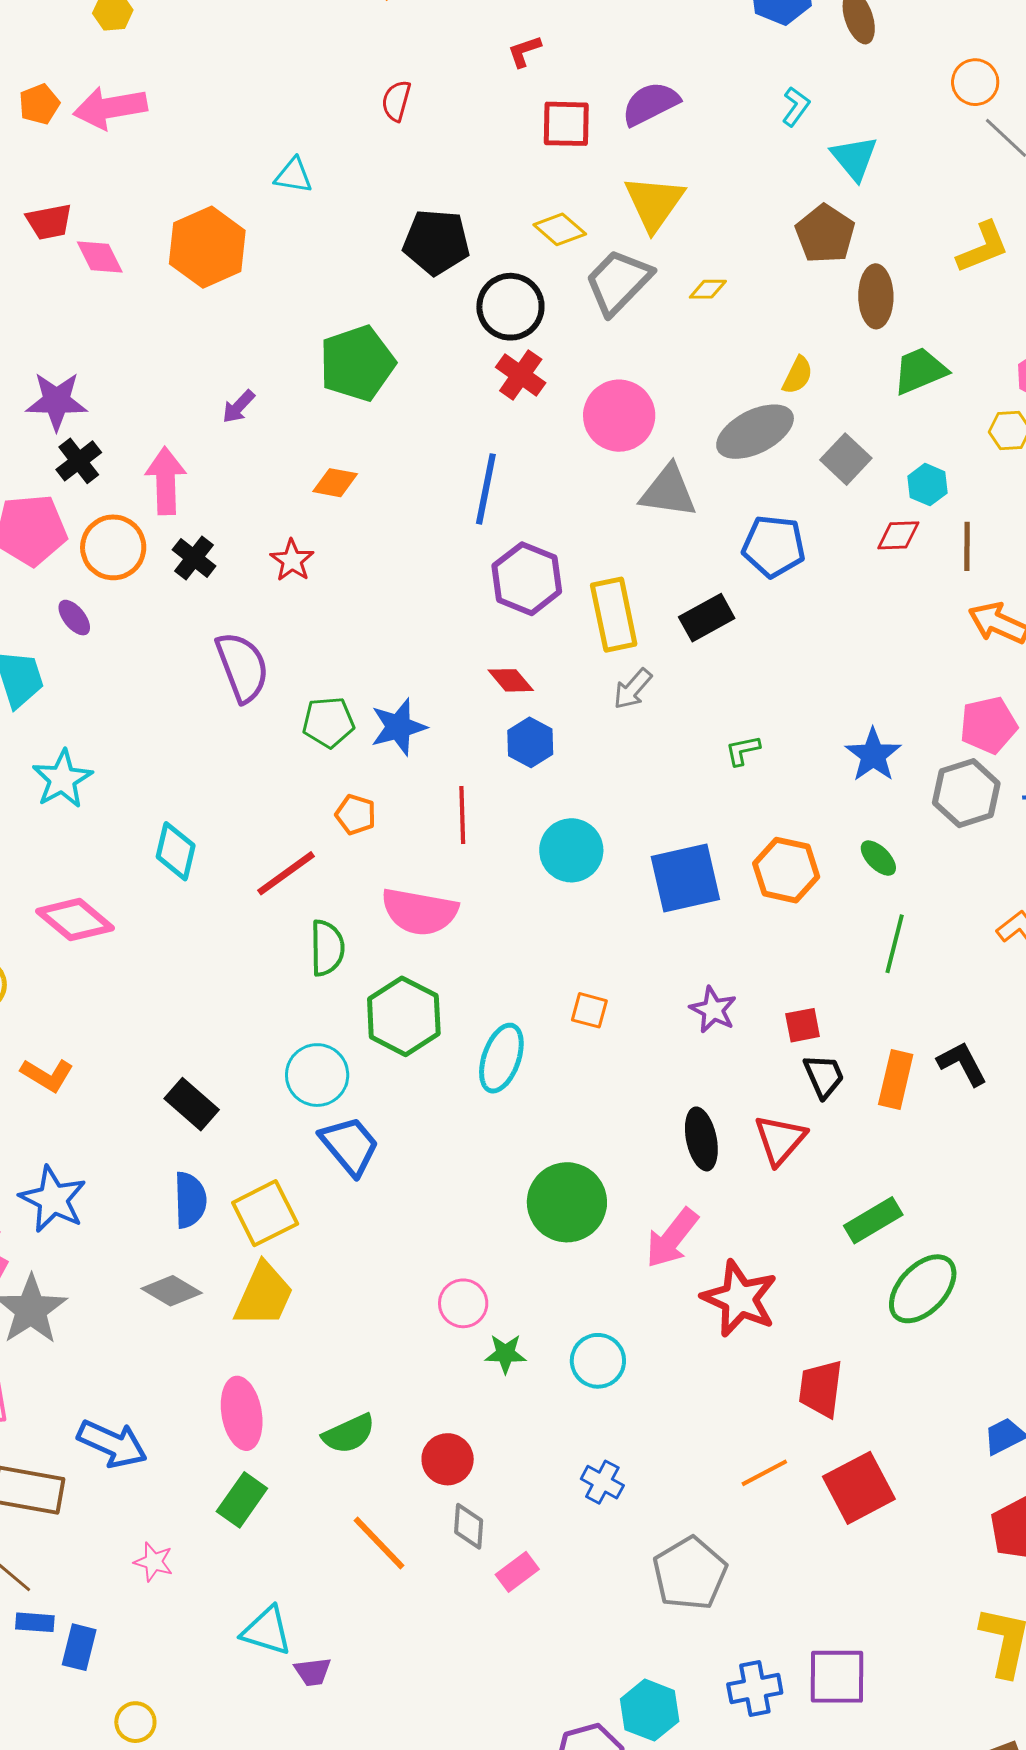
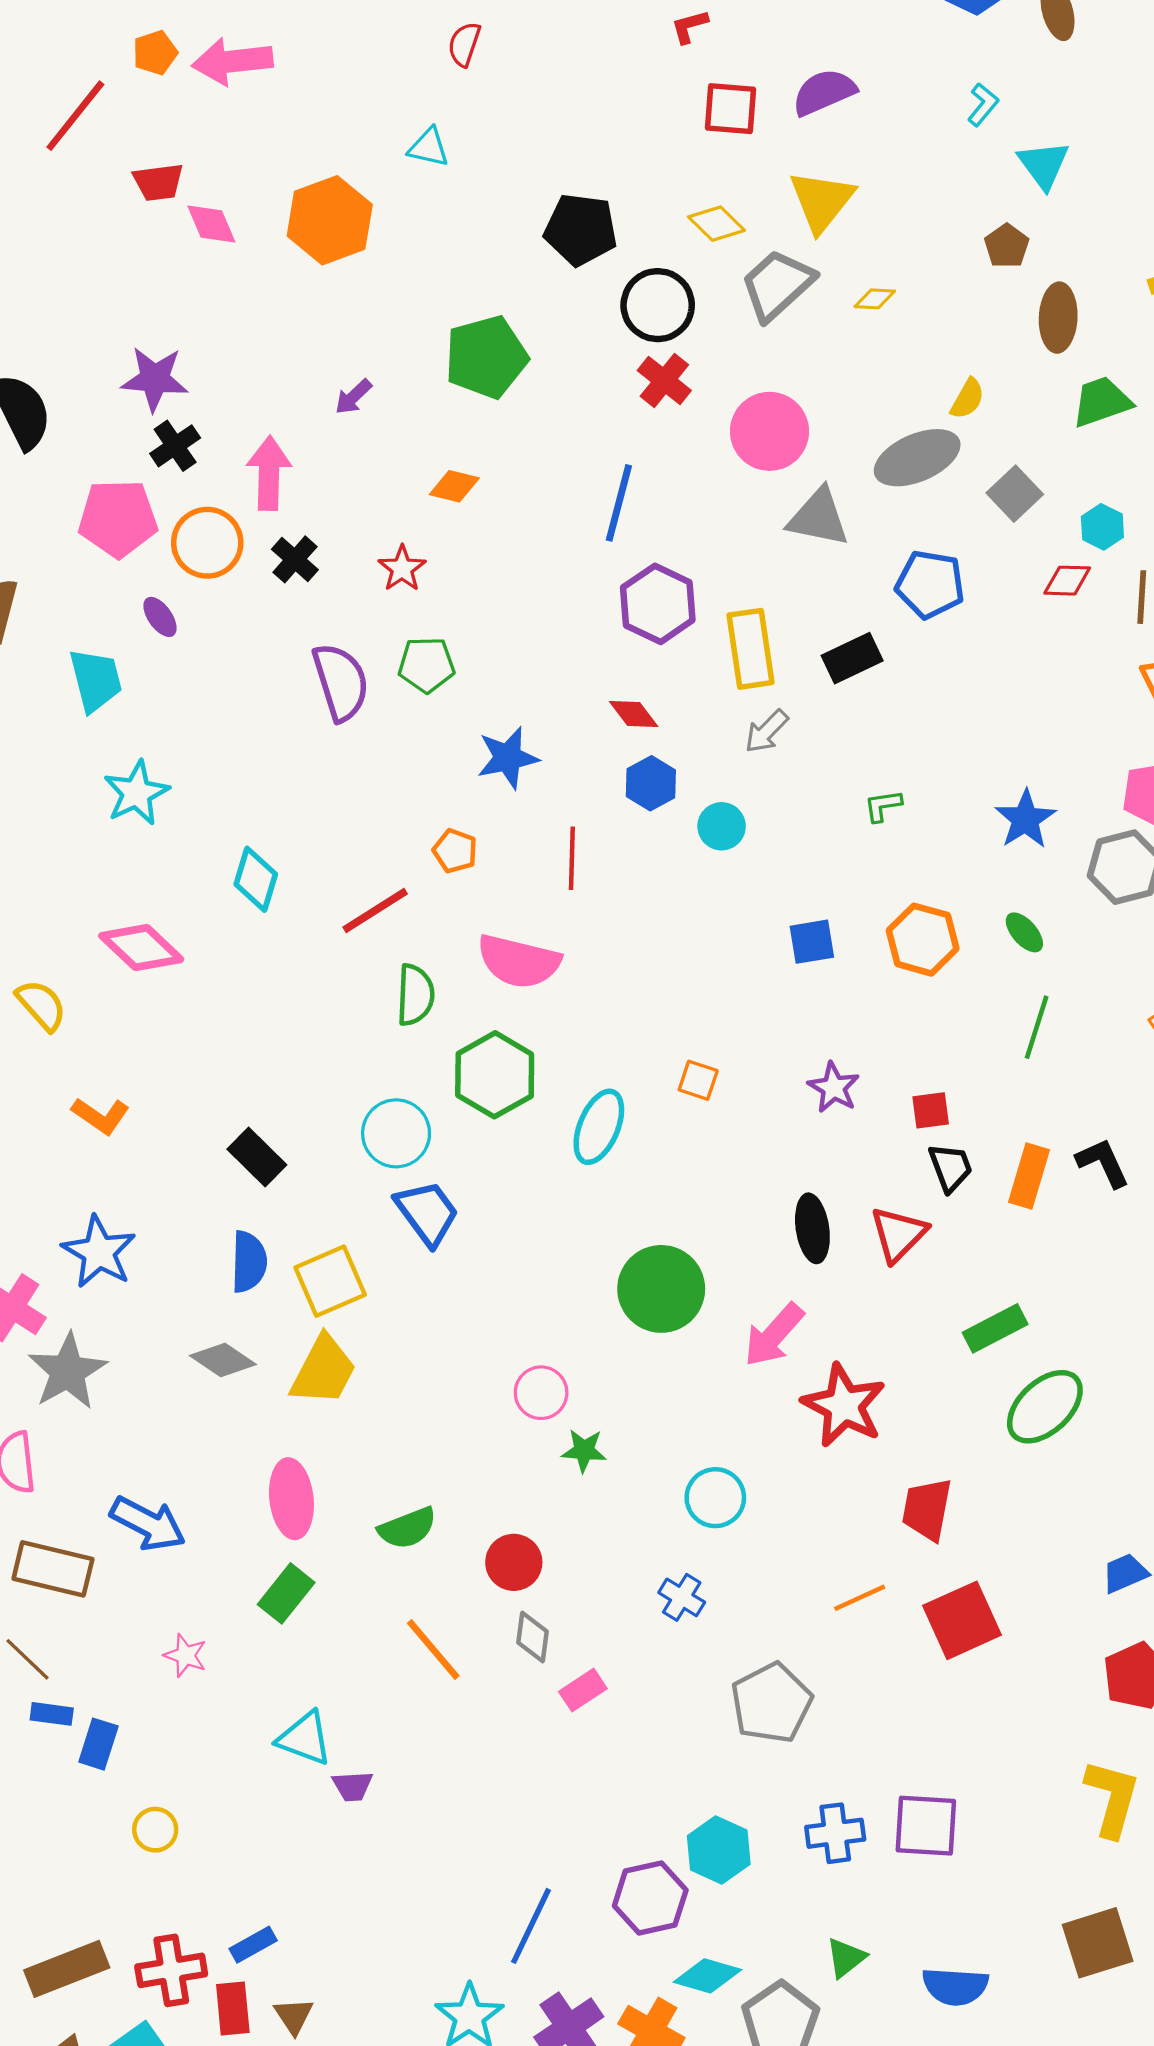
red semicircle: (396, 101) -> (464, 44), moved
brown pentagon: (825, 234) -> (1007, 246), size x0.7
green pentagon: (328, 722) -> (426, 665), moved
cyan circle: (571, 850) -> (722, 826), moved, size x0.7
blue square: (685, 878) -> (812, 942), size x0.6
cyan circle: (598, 1361) -> (715, 1498), moved

